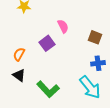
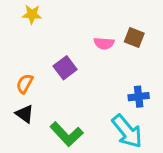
pink semicircle: (63, 26) -> (104, 43), moved, turned 120
brown square: (95, 37) -> (134, 37), moved

